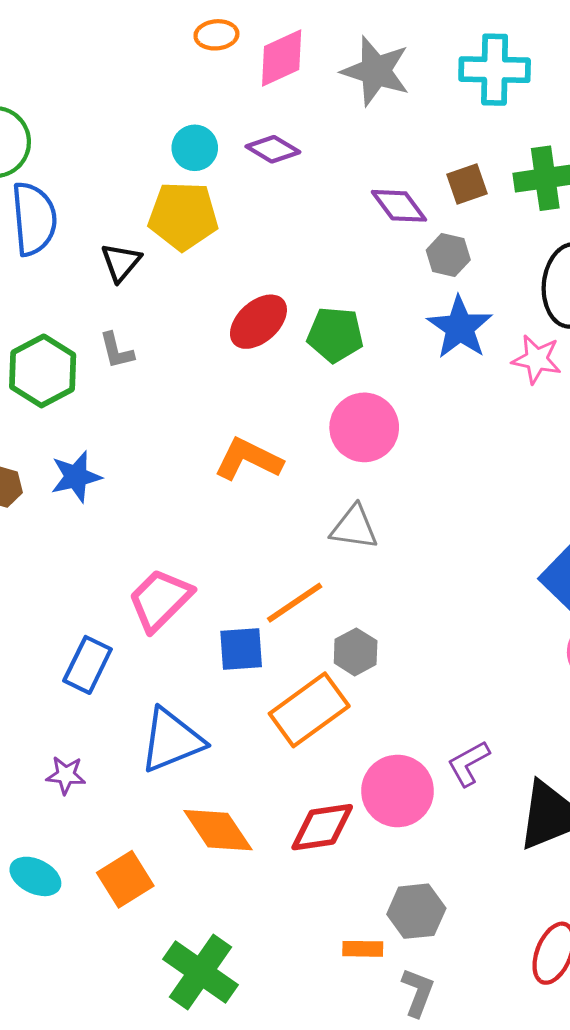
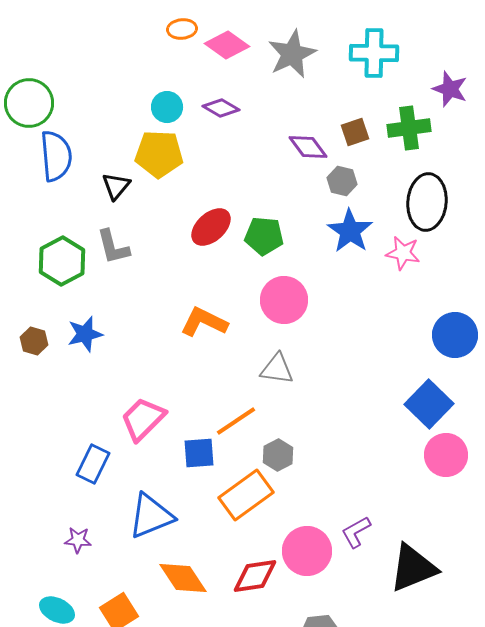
pink diamond: (282, 58) -> (227, 45), turned 60
gray star: (376, 71) -> (292, 54), turned 30
gray L-shape: (117, 351) -> (113, 247), size x1.4

